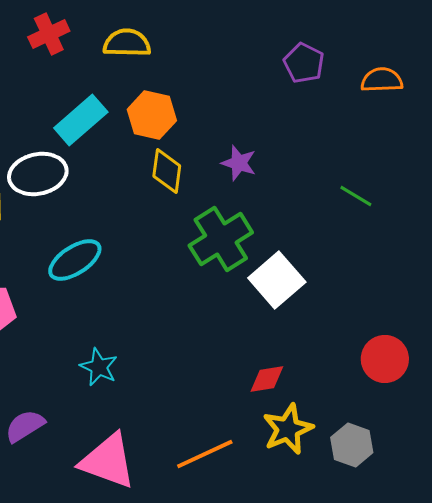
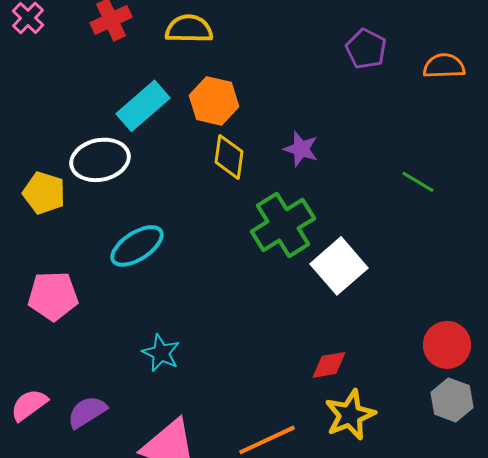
gray hexagon: (352, 445) -> (452, 400), moved

